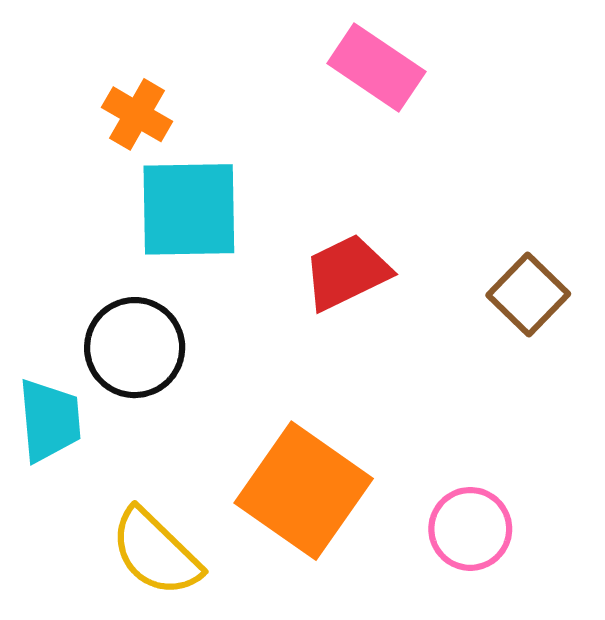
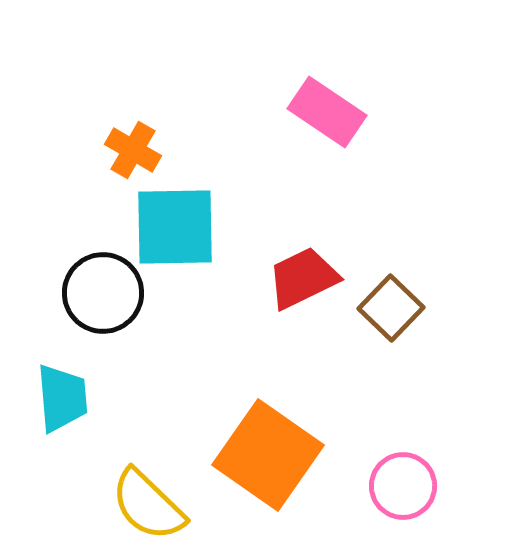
brown square: (528, 295) -> (391, 308), moved
black circle: (135, 348) -> (103, 293), moved

